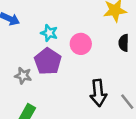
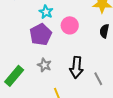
gray star: (23, 76) -> (44, 65), moved

